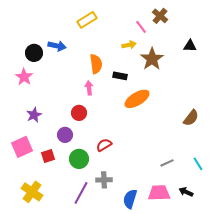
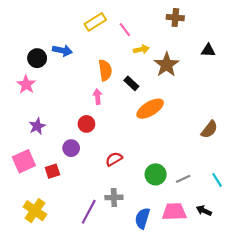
brown cross: (160, 16) -> (175, 18), turned -35
pink line: (141, 27) -> (125, 30), moved
black rectangle: (120, 76) -> (131, 83), turned 32
green circle: (79, 159) -> (156, 174), moved

